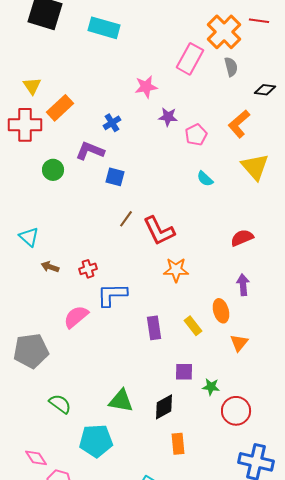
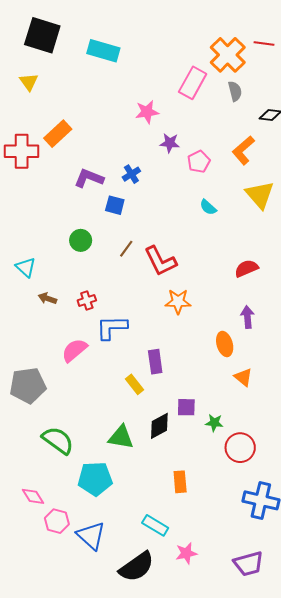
yellow triangle: (32, 86) -> (29, 82), moved
blue cross: (112, 123) -> (131, 174), moved
green circle: (53, 170) -> (81, 240), moved
yellow rectangle: (193, 326) -> (135, 384), moved
orange triangle: (239, 343) -> (243, 377), turned -30
green semicircle: (60, 404) -> (58, 440), size x1.4
black diamond: (164, 407) -> (159, 426), moved

